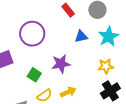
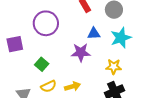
purple star: (61, 64) -> (81, 52), moved

